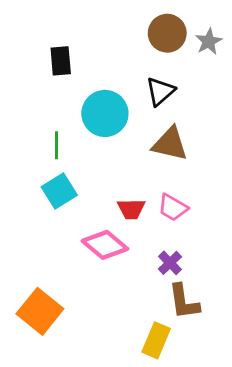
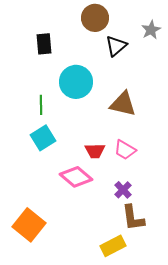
brown circle: (167, 33) -> (95, 18), moved
black triangle: (160, 91) -> (116, 46), moved
yellow rectangle: (156, 340) -> (113, 246), turned 40

